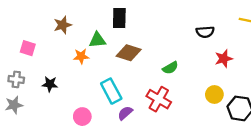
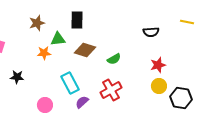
brown star: (63, 25) -> (37, 23), moved
red star: (224, 59) -> (158, 65), moved
green semicircle: (170, 68) -> (114, 59), moved
red cross: (159, 99) -> (111, 90), turned 30

